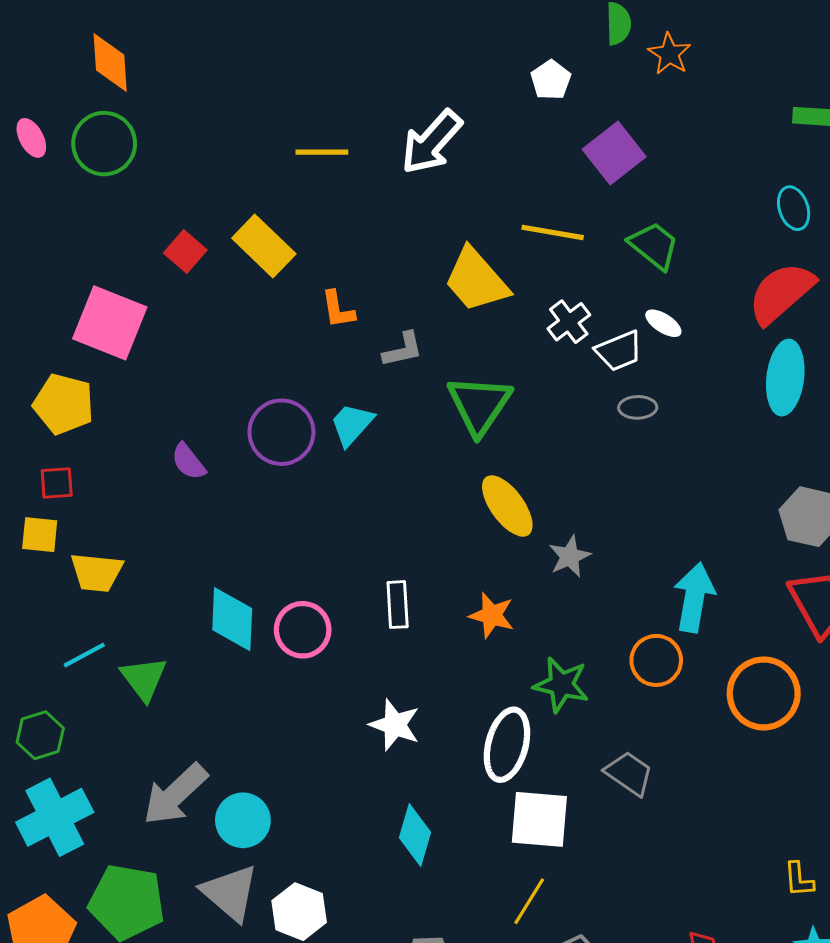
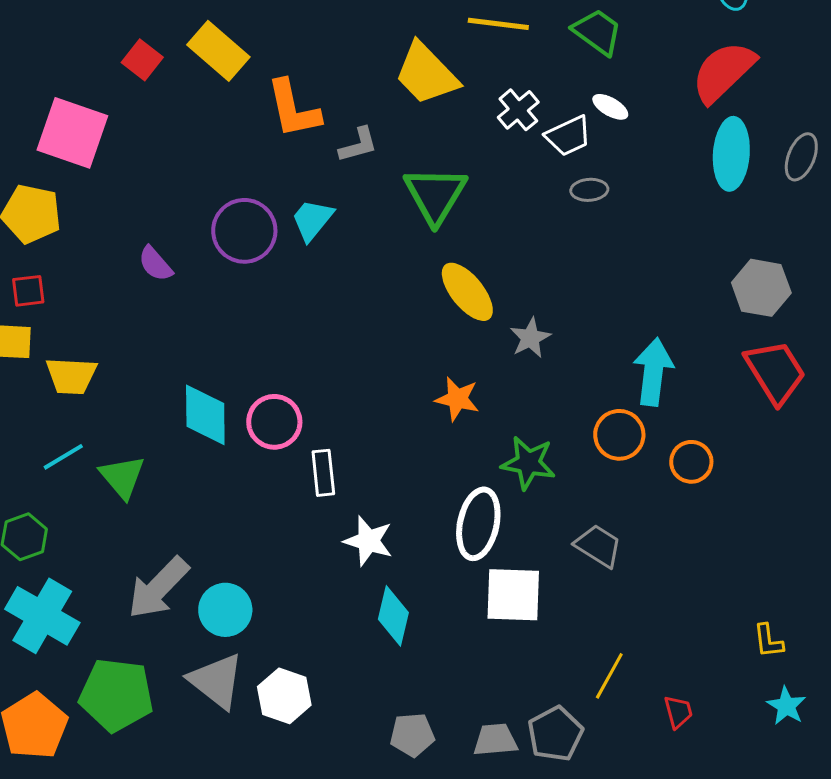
orange L-shape: (338, 309) -> (293, 109), size x1.6
white rectangle: (398, 605) -> (323, 473), moved
orange circle: (764, 693) -> (691, 462), moved, size x0.6
white star: (395, 725) -> (368, 541), moved
cyan cross: (55, 817) -> (42, 616), turned -30
yellow line: (529, 901) -> (609, 676), moved

